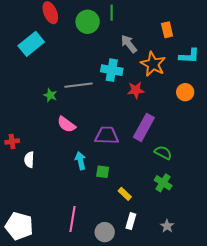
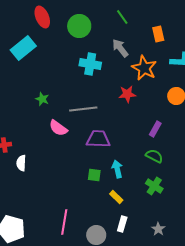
green line: (112, 13) -> (122, 17), moved, turned -35
cyan cross: (112, 70) -> (90, 64), moved
gray line: (79, 85) -> (83, 109), moved
purple rectangle: (144, 127) -> (155, 129), moved, size x0.6
cyan arrow: (81, 161) -> (117, 169), moved

